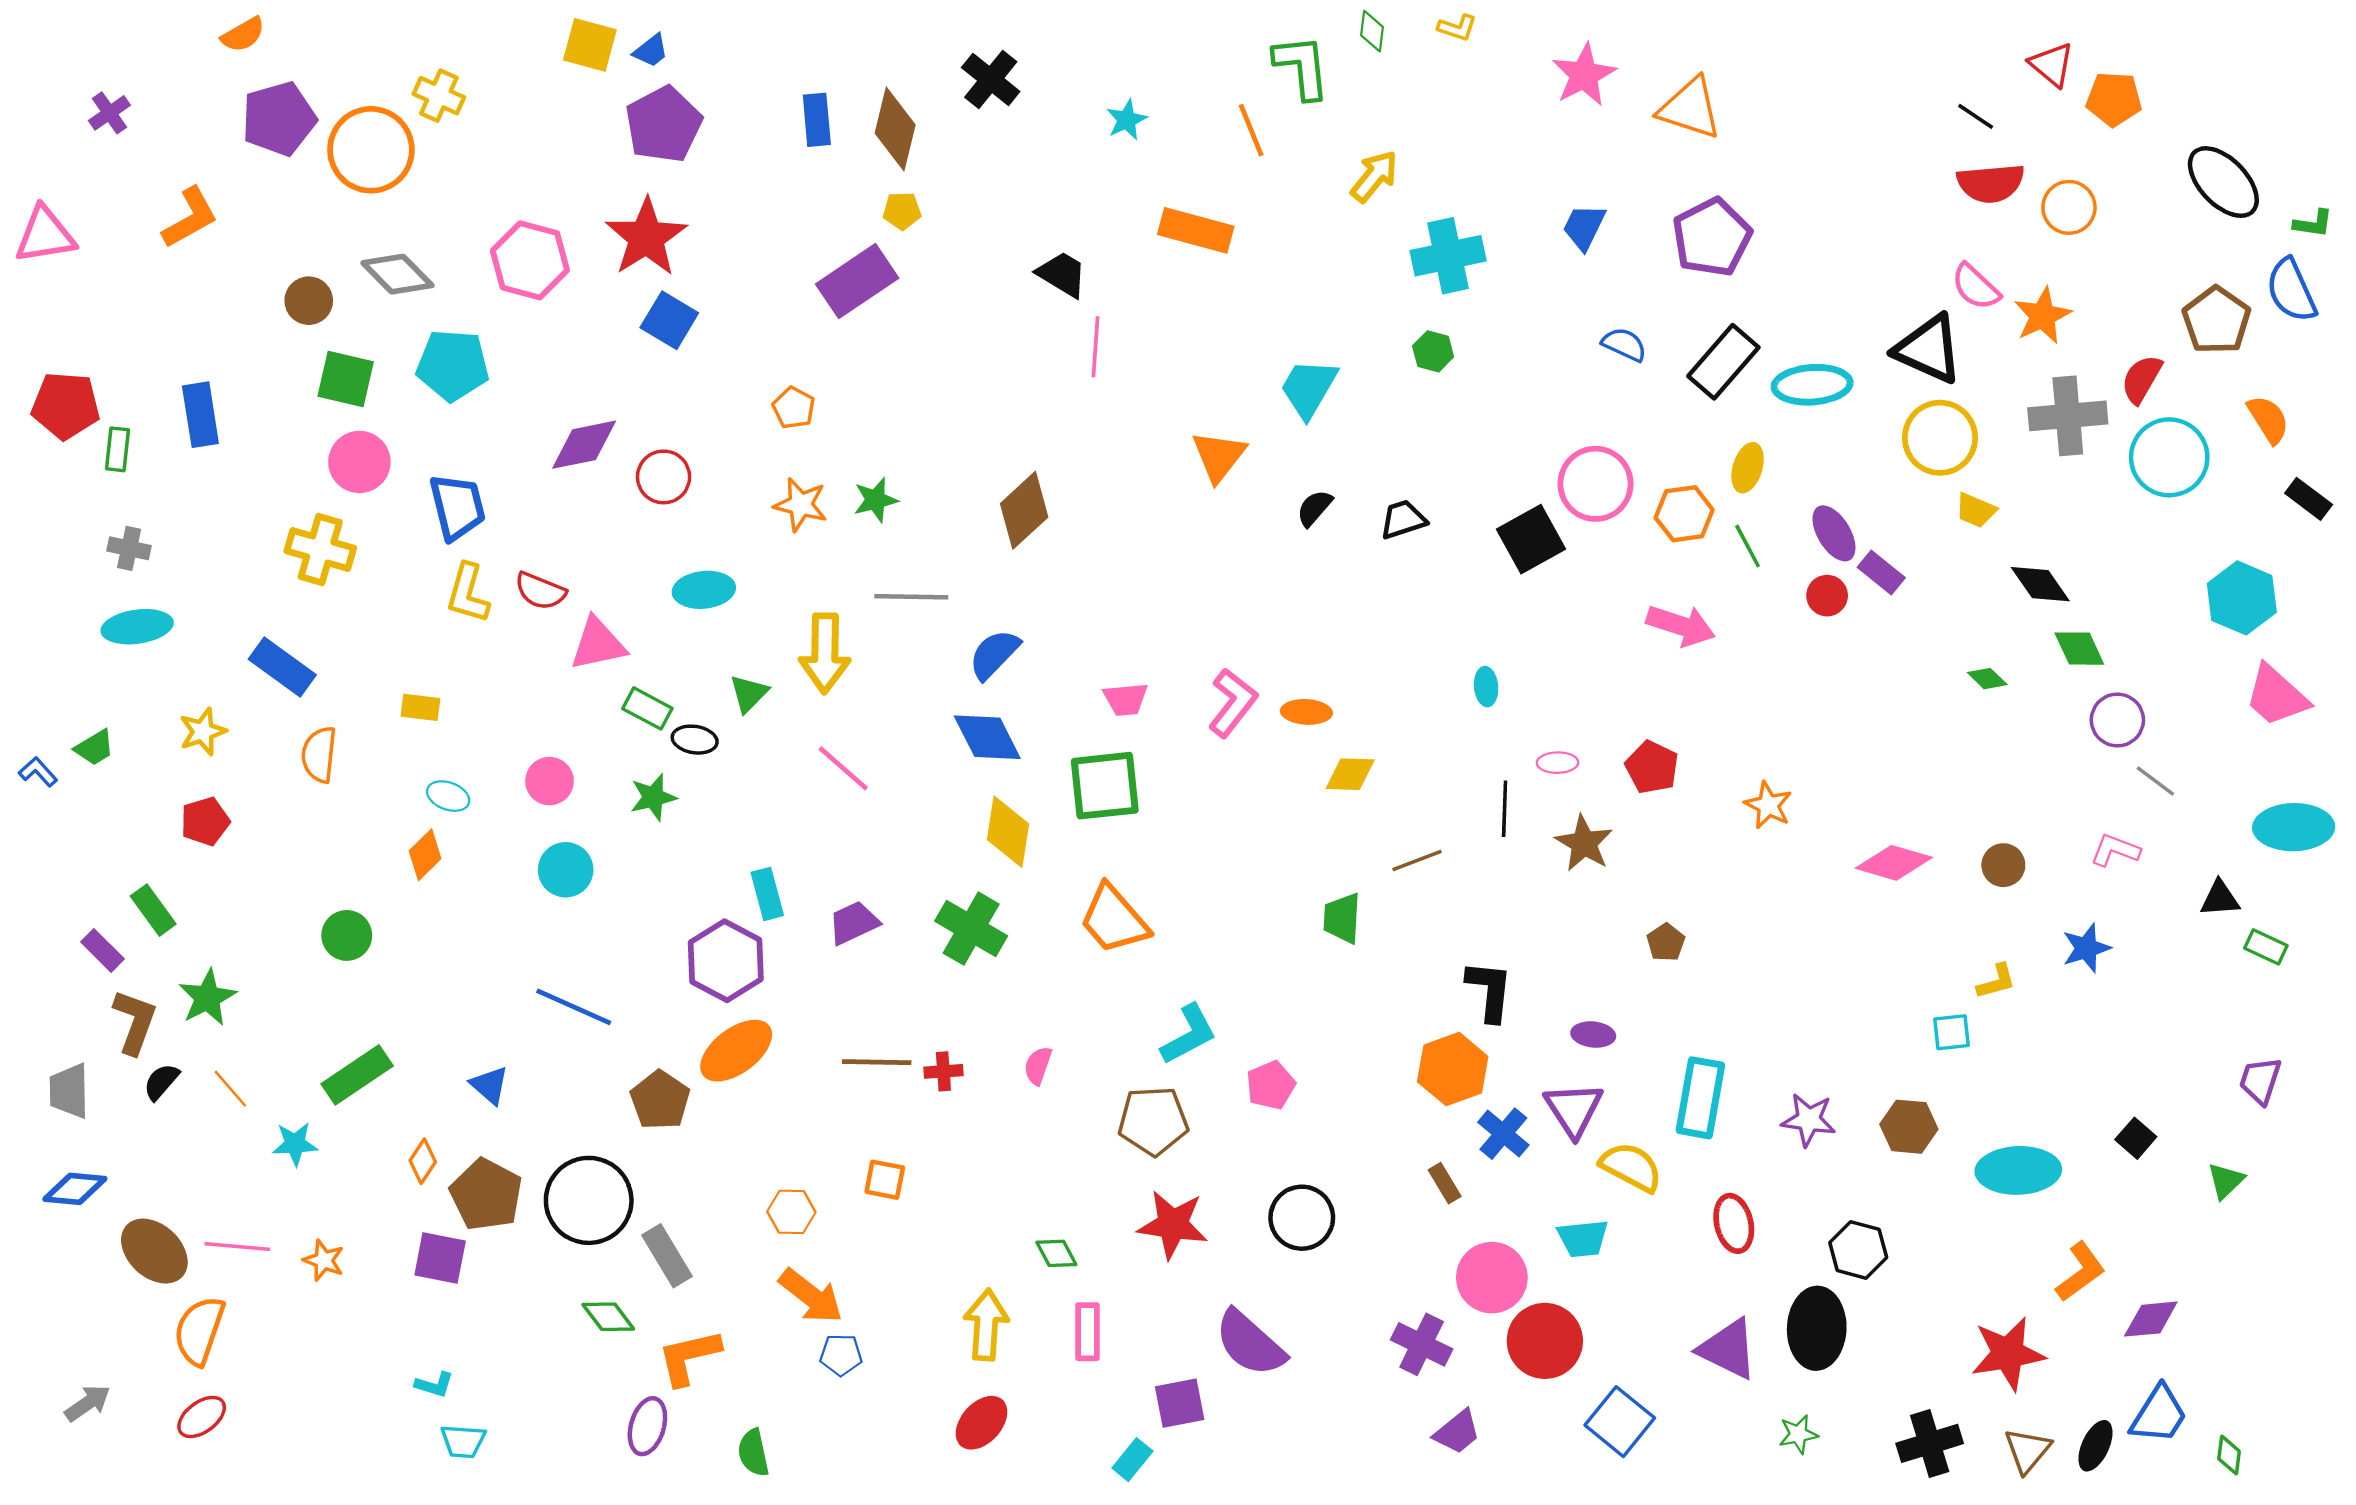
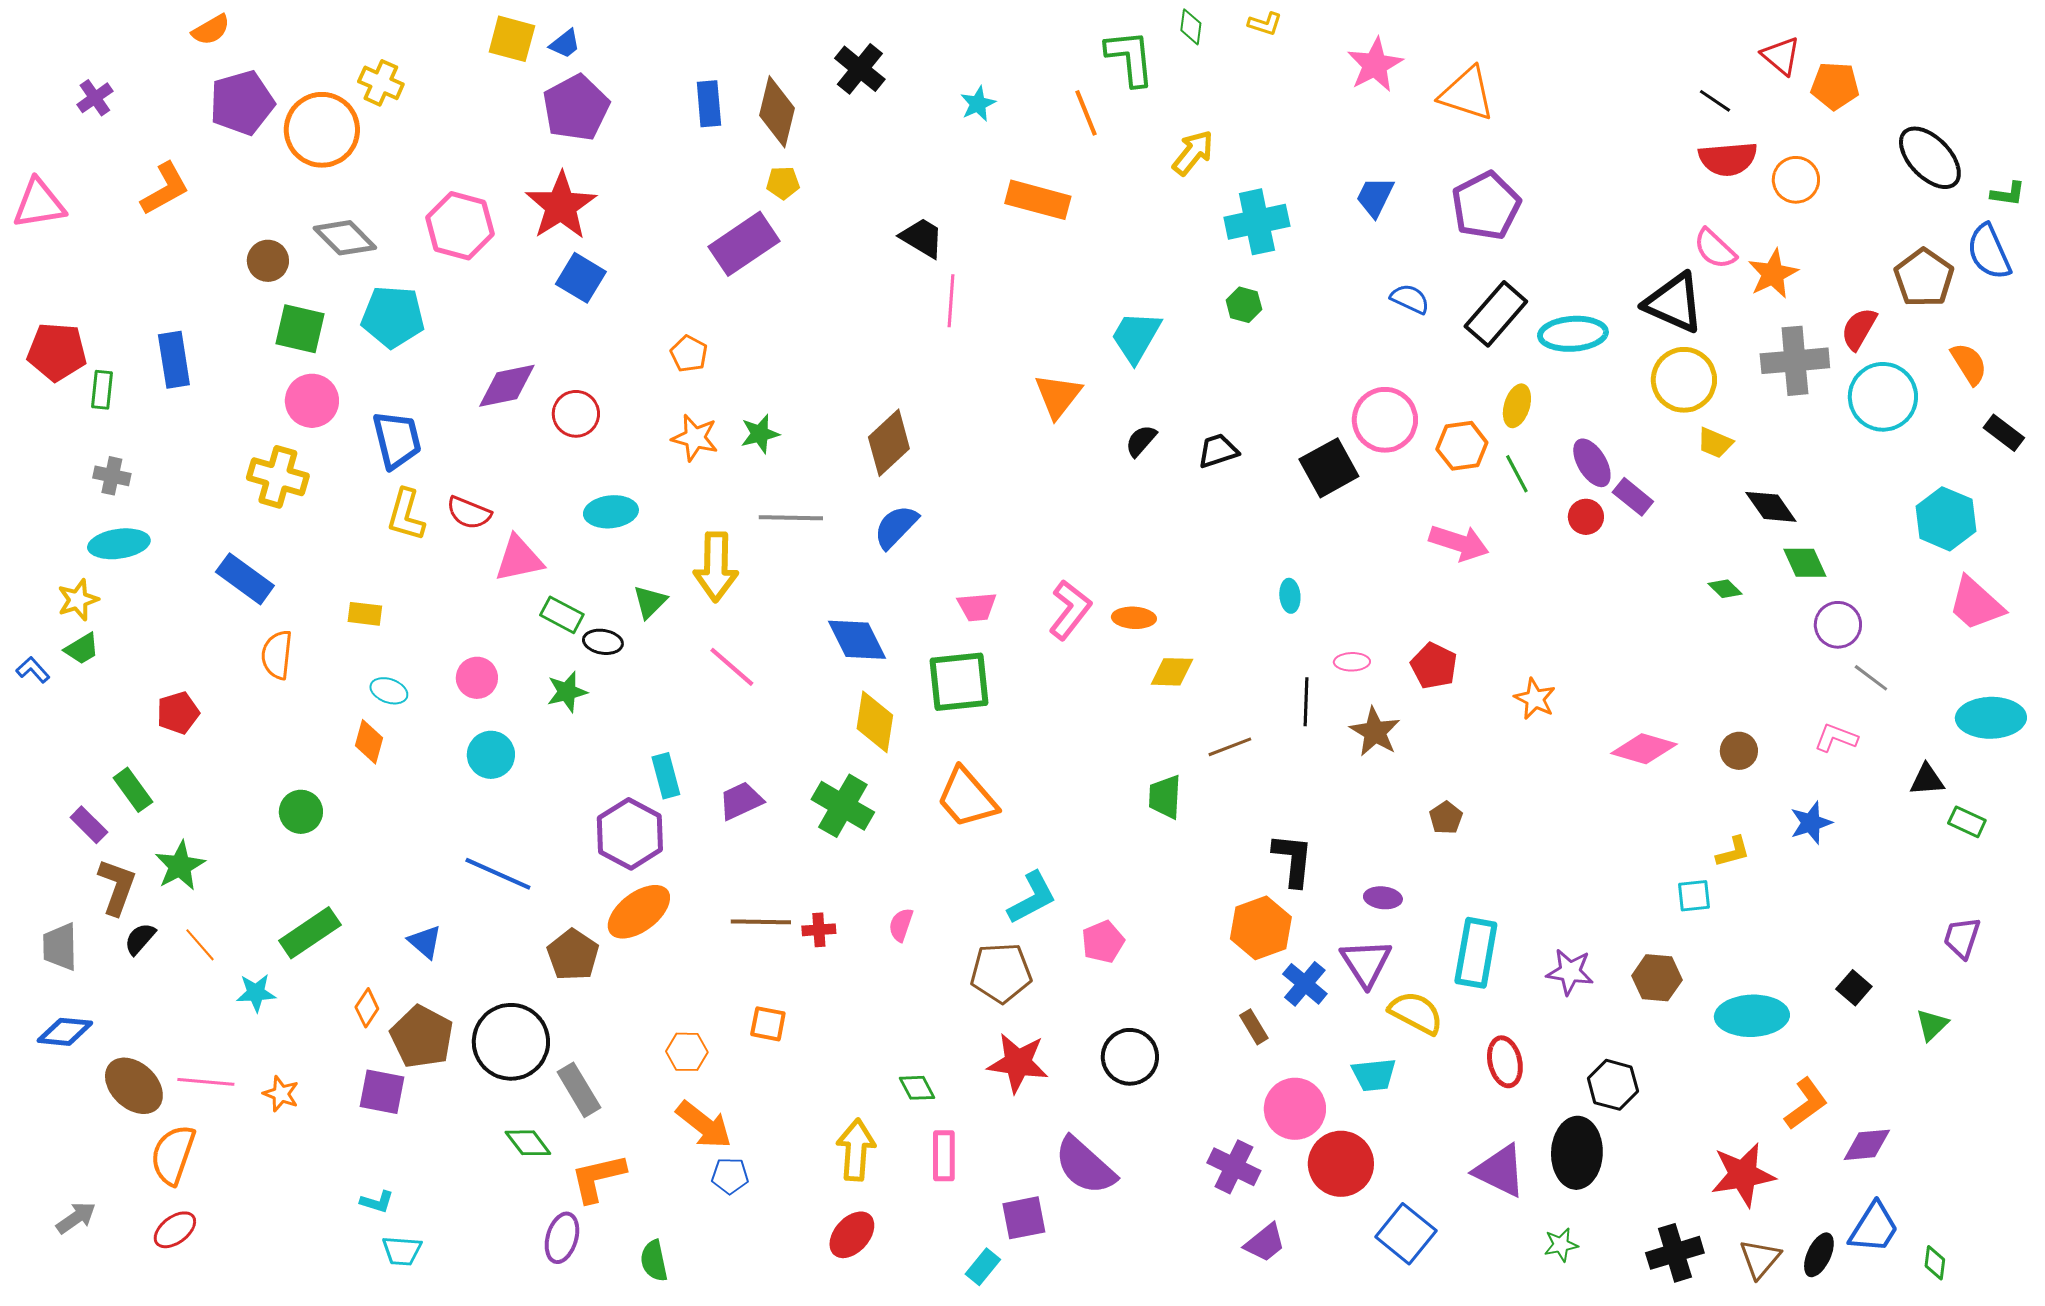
blue semicircle: (994, 654) -> (896, 527), moved
yellow star: (203, 732) -> (78, 600), moved
orange diamond: (425, 855) -> (369, 742), turned -30

